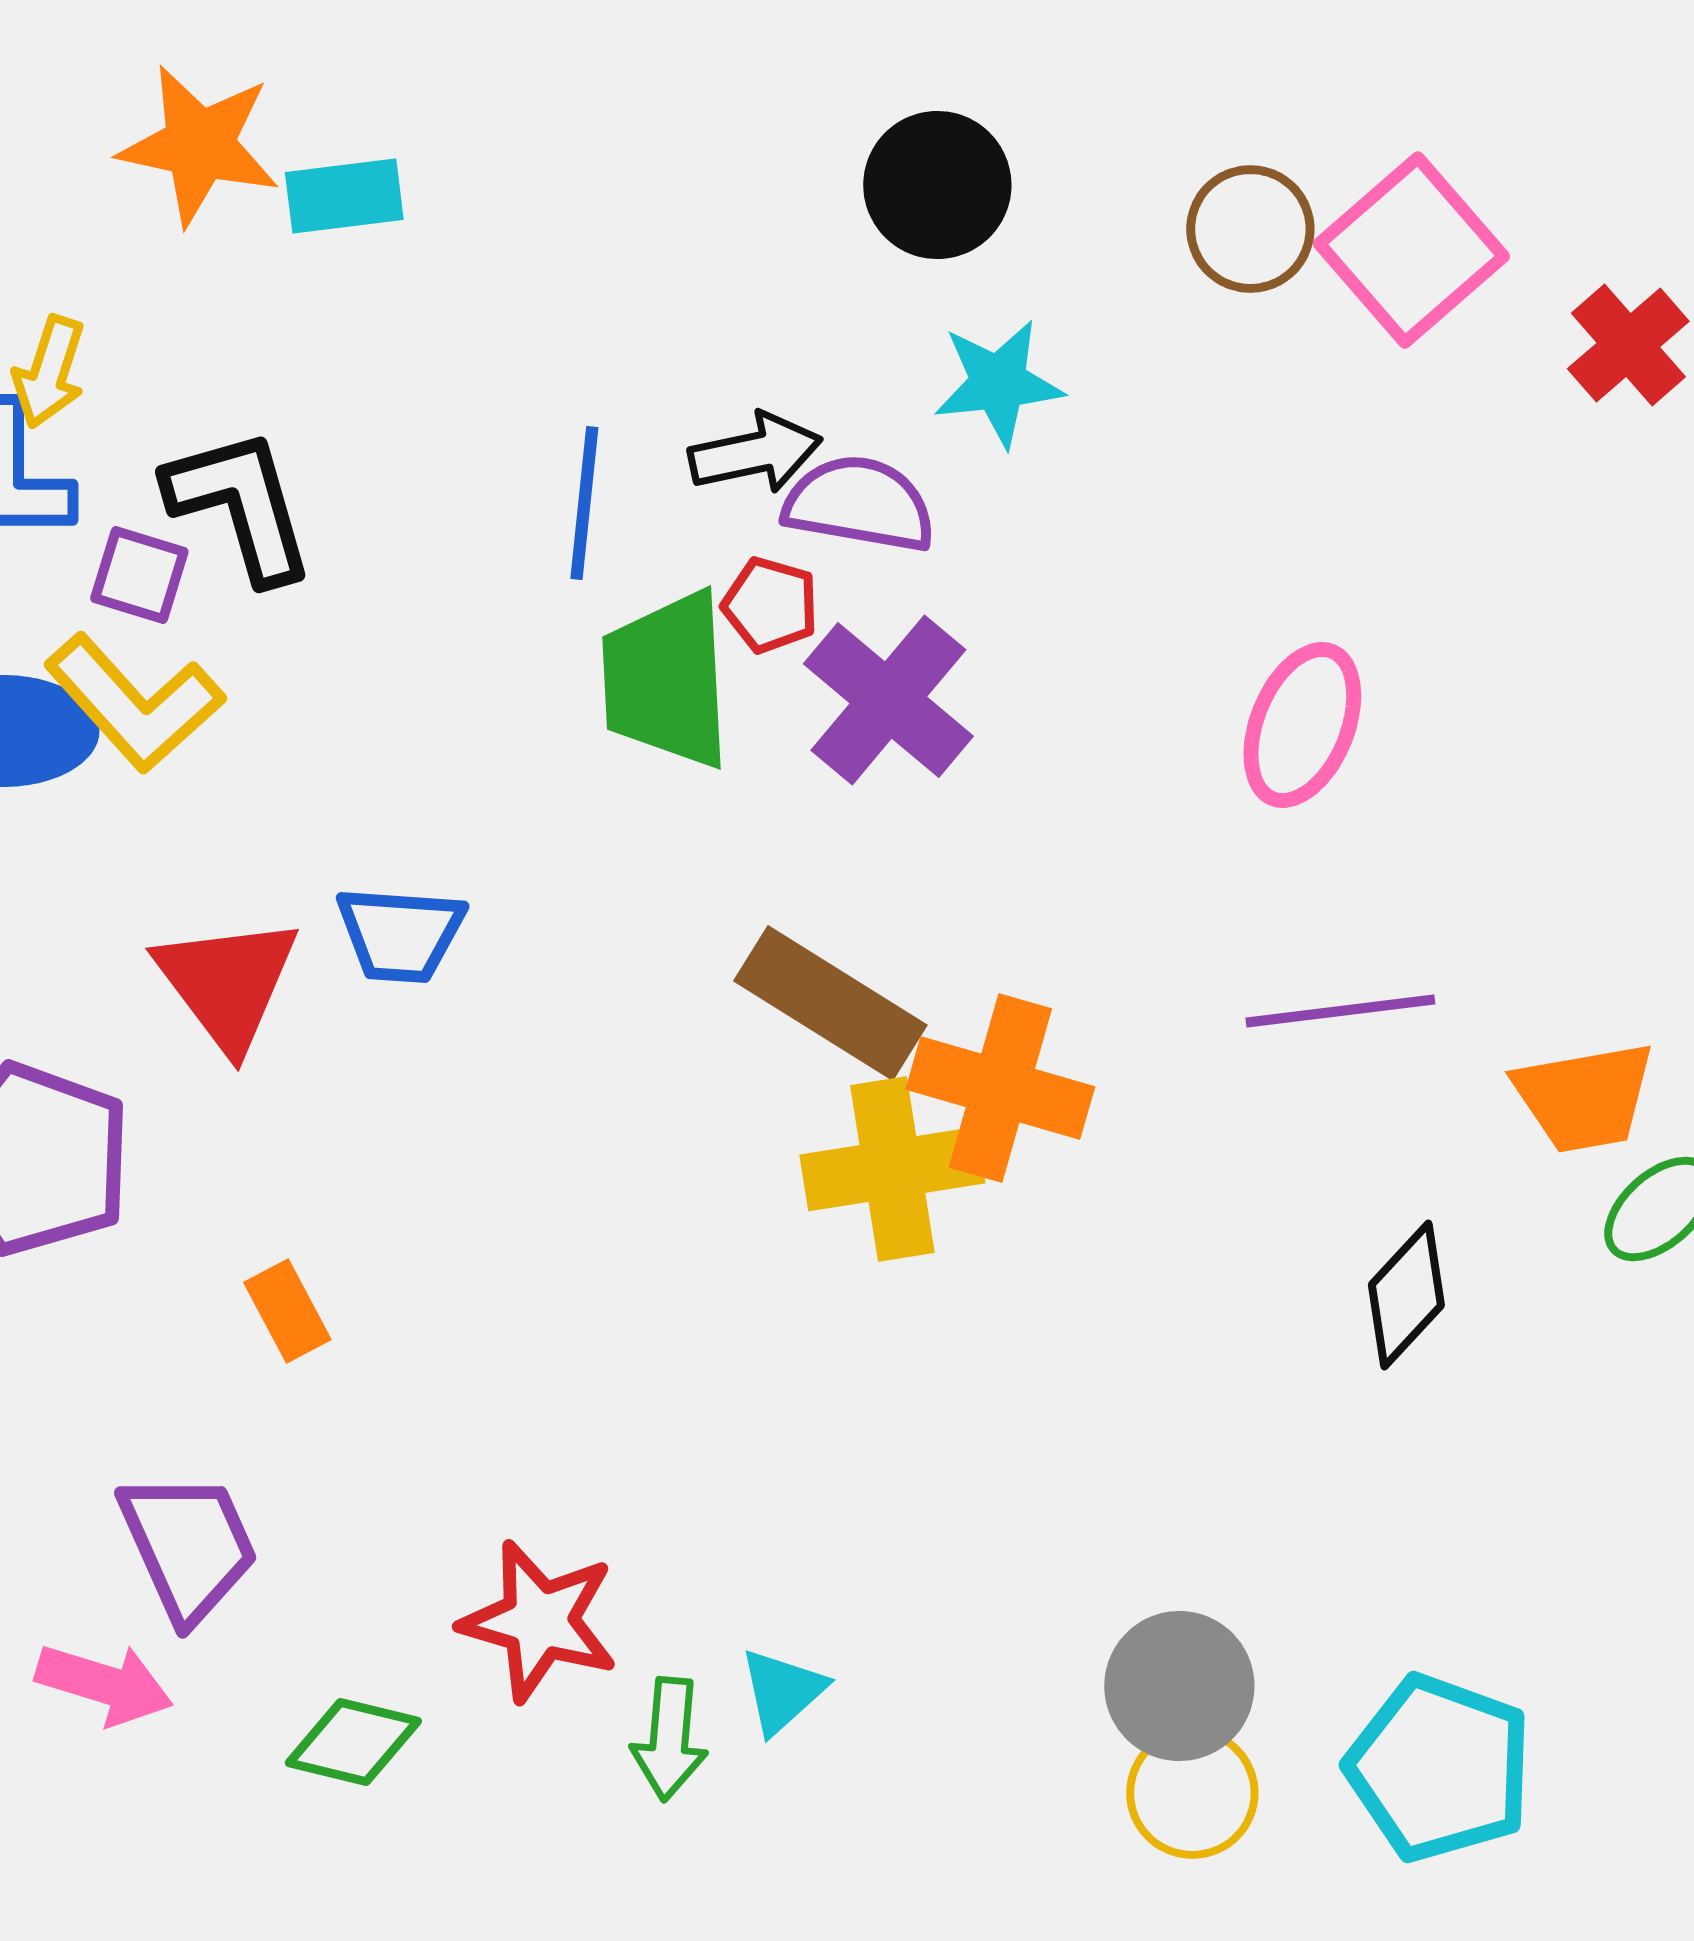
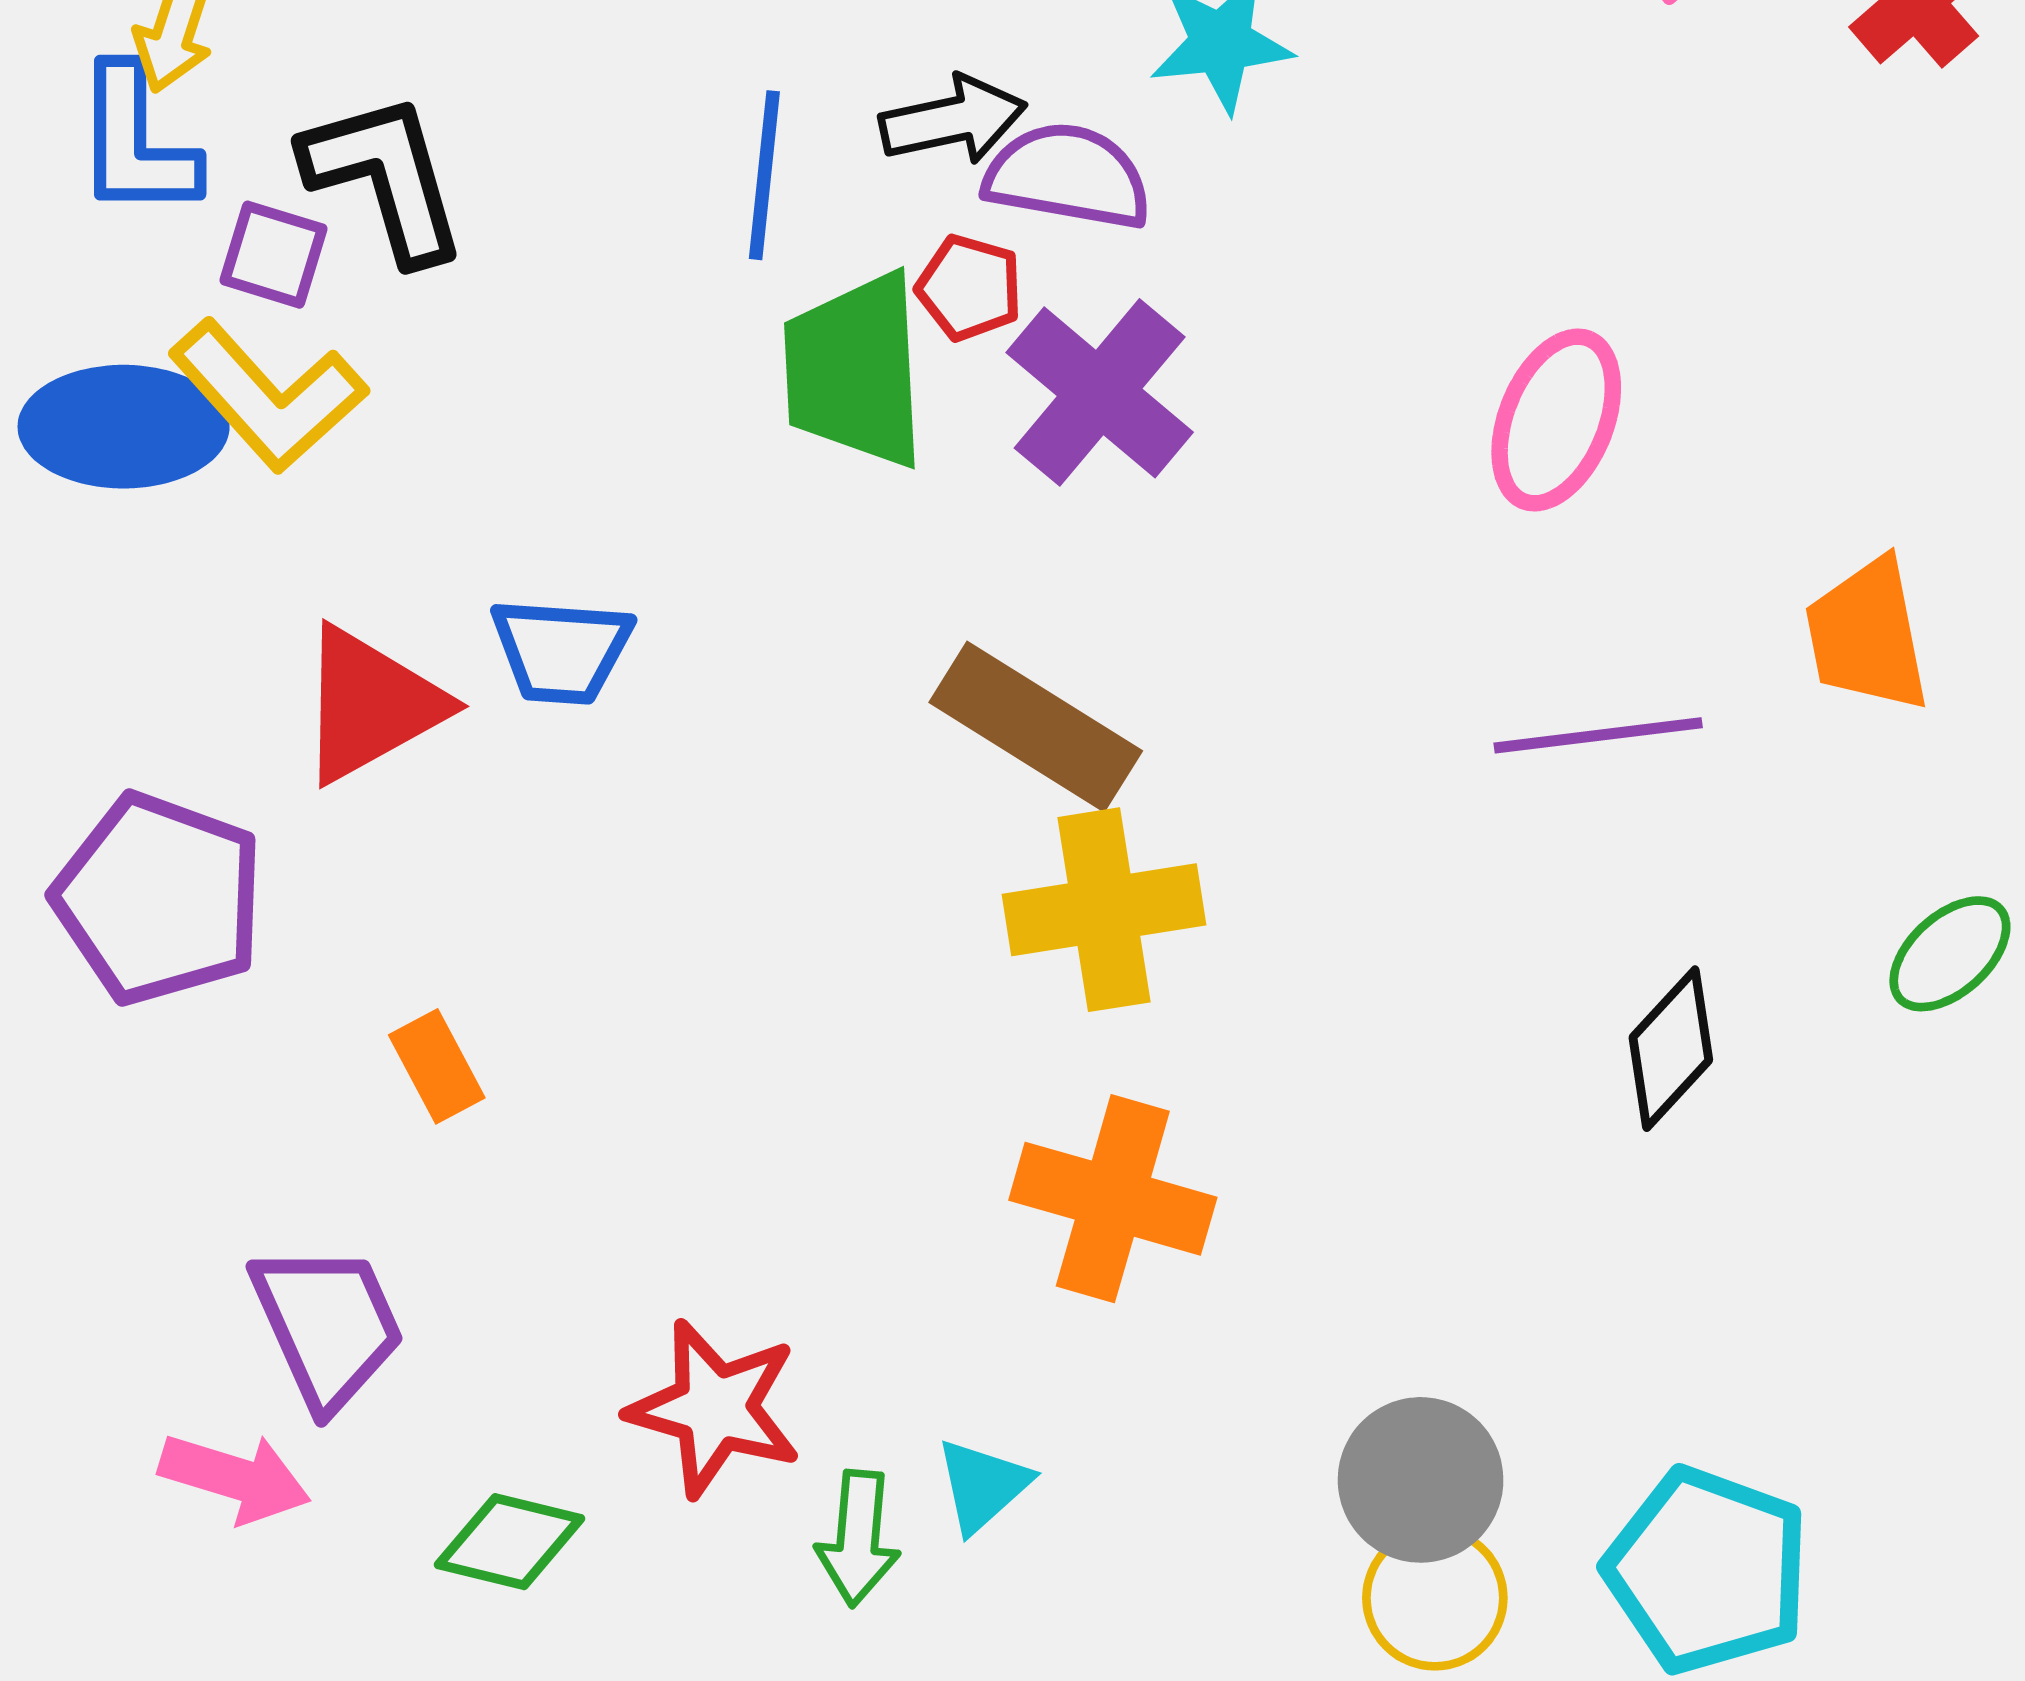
red triangle: (227, 983) -> (371, 705), turned 38
orange cross: (1000, 1088) -> (1113, 1199), moved
orange trapezoid: (1584, 1097) -> (1867, 635), moved, turned 89

